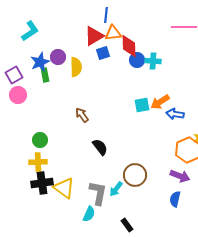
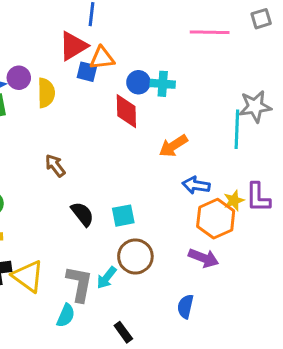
orange triangle: (113, 33) -> (102, 58), moved
red diamond: (129, 46) -> (126, 111), moved
blue square: (103, 53) -> (87, 72), turned 32
cyan square: (142, 105) -> (123, 216), moved
blue arrow: (175, 114) -> (196, 185), moved
blue semicircle: (175, 199) -> (185, 306), moved

